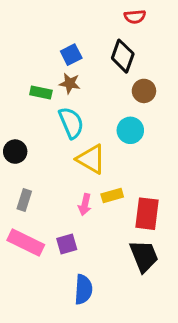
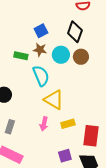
brown circle: (144, 91) -> (81, 57), moved
cyan circle: (130, 130) -> (61, 55), moved
pink arrow: (85, 205) -> (44, 124), moved
purple square: (67, 244) -> (65, 156), moved

